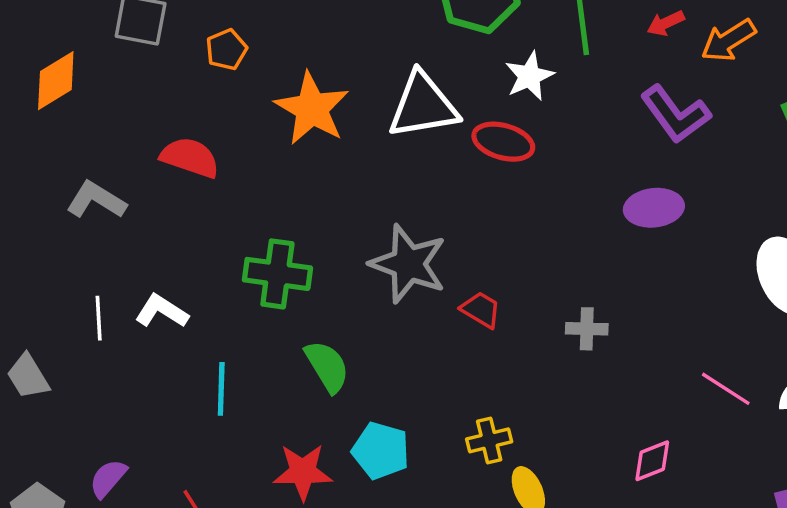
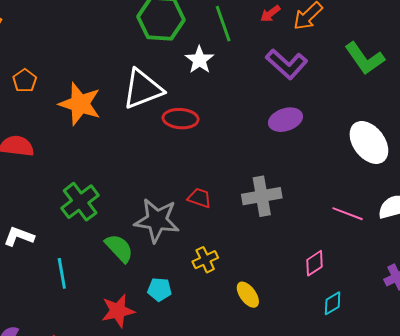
red ellipse: (503, 142) -> (181, 119), moved
gray star: (408, 264) -> (157, 220), moved
green cross: (277, 274) -> (80, 202), turned -33
gray cross: (587, 329) -> (262, 196), size x1.6
yellow cross: (489, 440) -> (205, 260), moved
cyan pentagon: (381, 451) -> (160, 290), size x0.7

